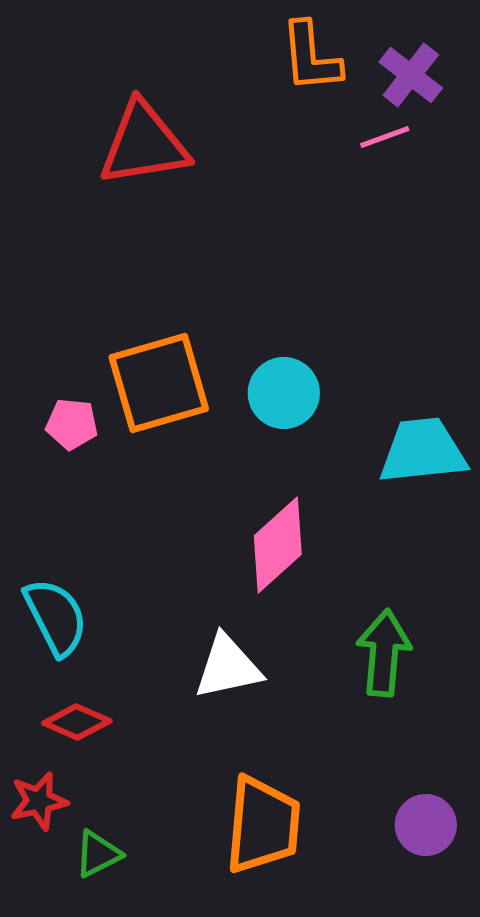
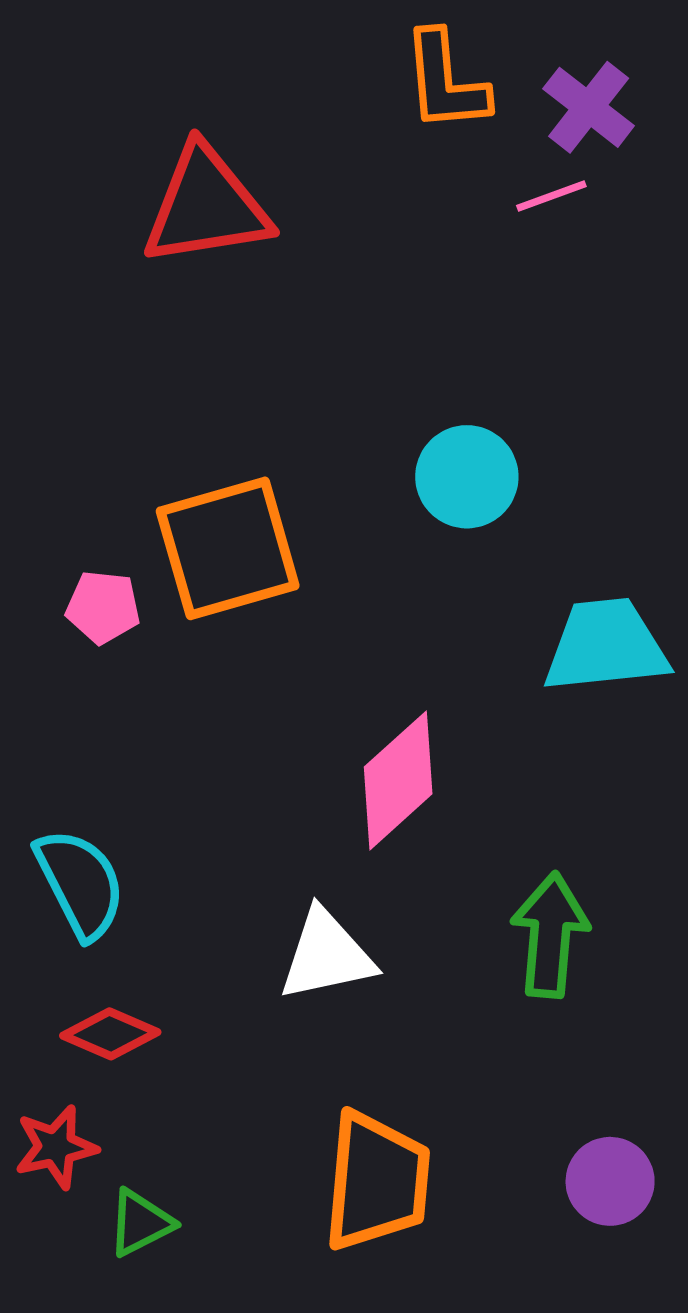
cyan circle: (284, 393) -> (467, 477), moved

